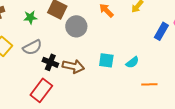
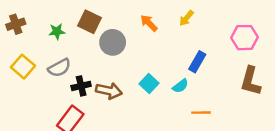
blue rectangle: (161, 31) -> (197, 62), moved
cyan square: (106, 60) -> (149, 84), turned 35
black cross: (50, 62) -> (81, 86), turned -35

